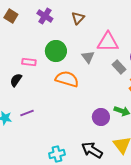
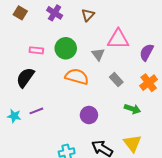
pink rectangle: (29, 62) -> (36, 50), moved
gray rectangle: (119, 67) -> (116, 80), moved
black semicircle: (16, 80) -> (25, 78), size x1.5
purple circle: (101, 117) -> (89, 115), moved

